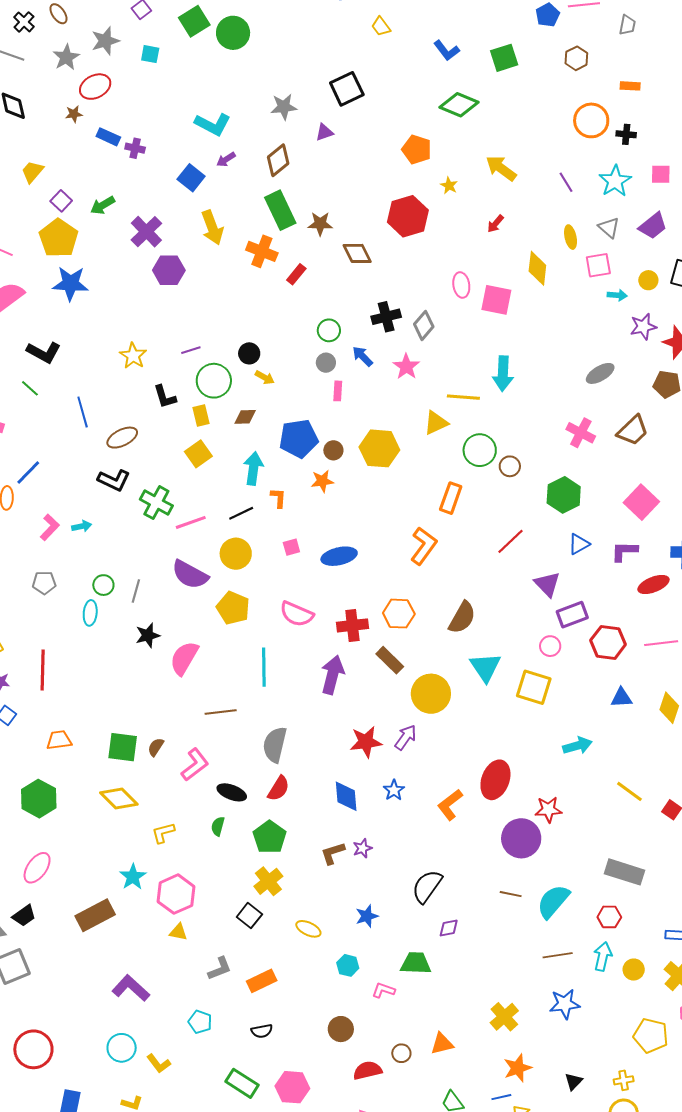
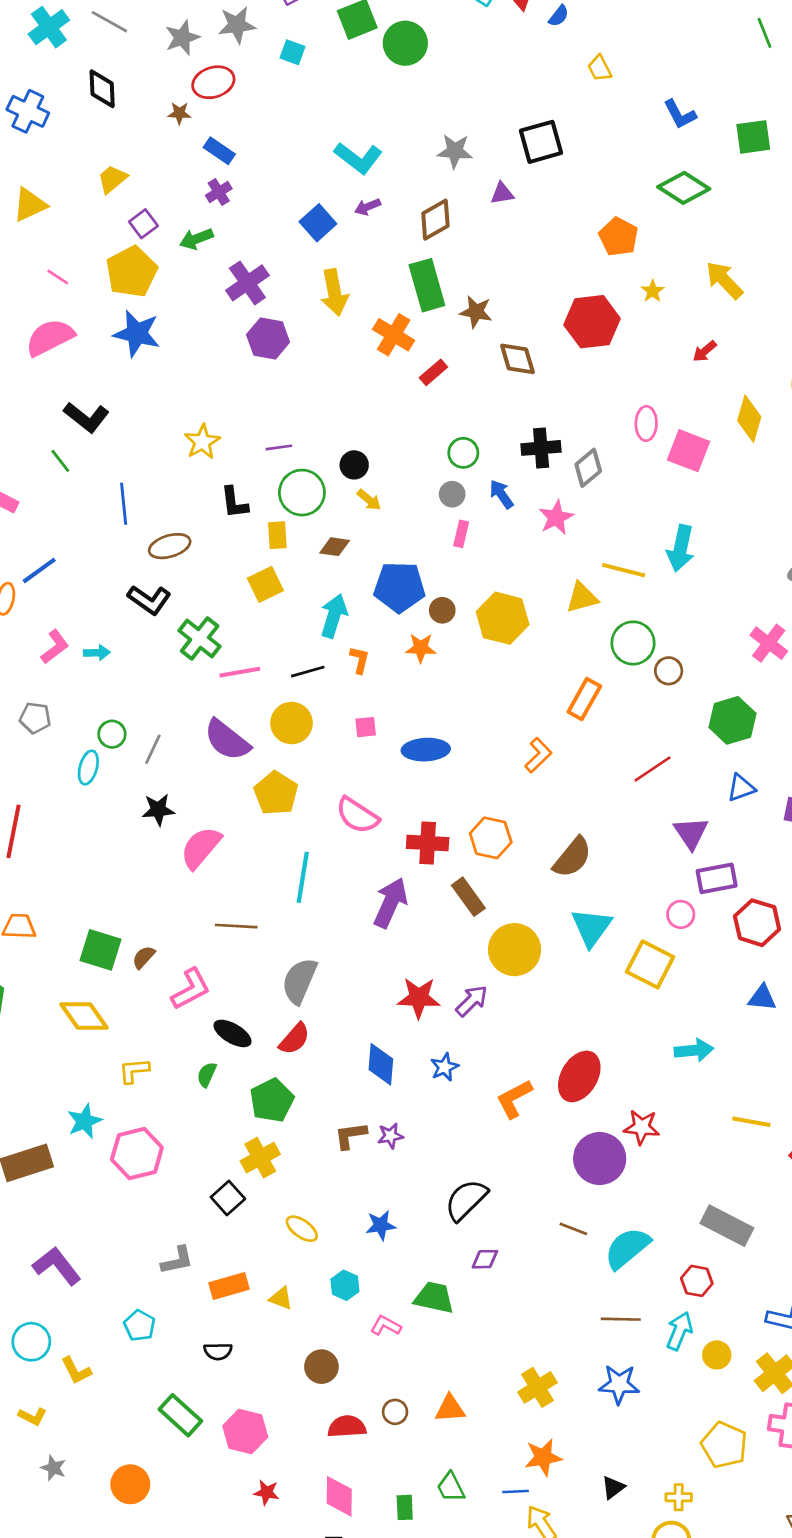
purple cross: (135, 148) -> (219, 192), moved, turned 36
orange L-shape: (424, 546) -> (538, 755), size x0.7
yellow line: (629, 791) -> (751, 1122), turned -36
yellow triangle: (178, 932) -> (281, 1298), moved

